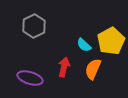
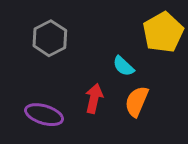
yellow pentagon: (111, 41) -> (163, 32), moved

